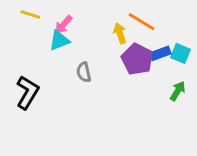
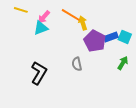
orange line: (142, 22) -> (71, 15), moved
gray semicircle: (84, 72) -> (77, 64), moved
black L-shape: (27, 92) -> (39, 73), moved

